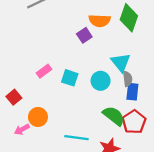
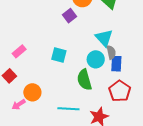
pink rectangle: (44, 71) -> (19, 51), moved
cyan circle: (101, 81) -> (96, 59), moved
green semicircle: (114, 116) -> (84, 80), moved, turned -140

